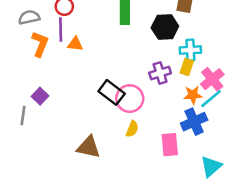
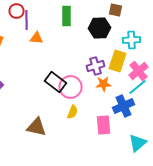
purple line: (61, 29) -> (26, 20), moved
orange triangle: (75, 44) -> (36, 38), moved
cyan cross: (190, 50) -> (132, 40), moved
yellow rectangle: (187, 67) -> (118, 61), size x1.5
orange star: (193, 95) -> (104, 84), moved

